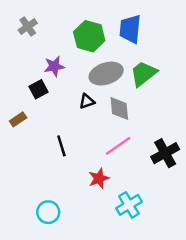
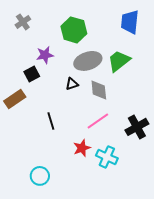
blue trapezoid: (130, 29) -> (130, 22), moved
brown rectangle: (18, 119) -> (15, 99), size x1.5
cyan cross: (129, 205) -> (107, 157), moved, turned -35

